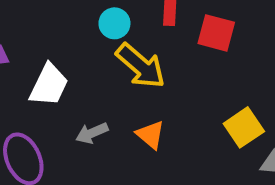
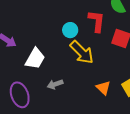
orange triangle: (150, 135) -> (103, 88), moved

